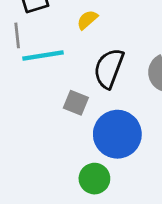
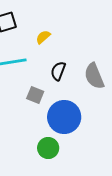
black semicircle: (109, 68) -> (58, 71), size x0.7

